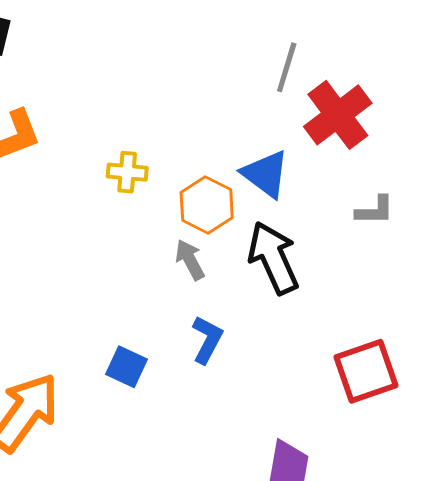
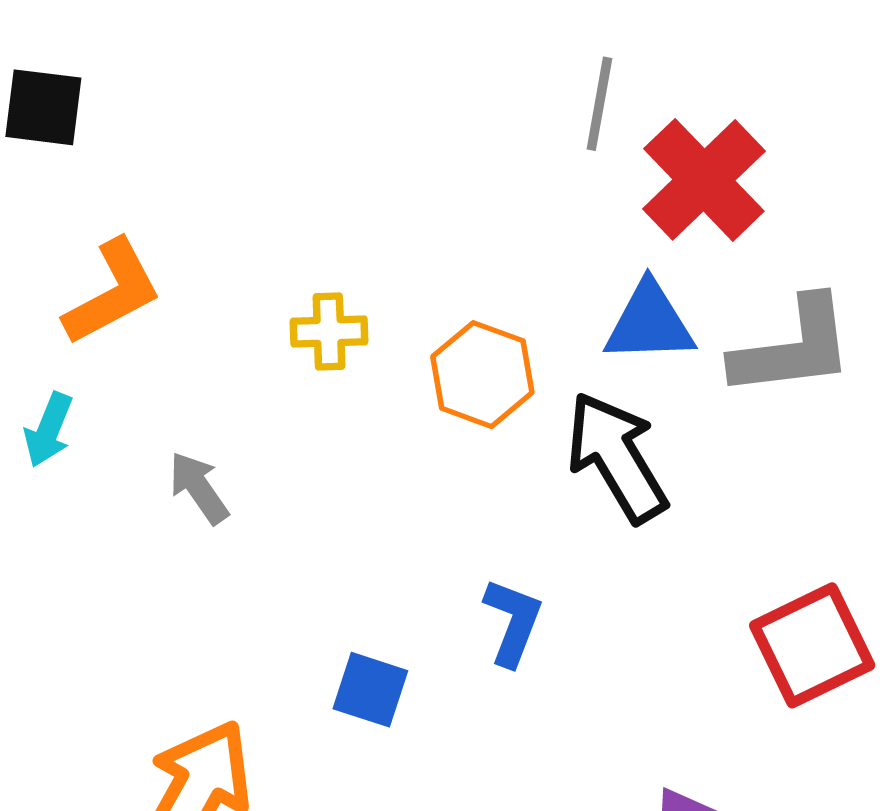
blue triangle: (266, 174) -> (649, 323), moved, turned -32
gray L-shape: (375, 210) -> (793, 348), size x1.8
gray arrow: (190, 260) -> (199, 488), moved

